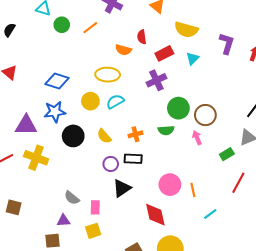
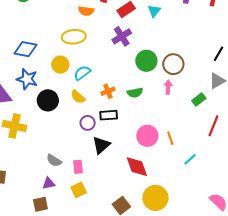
cyan semicircle: (115, 101) -> (82, 73), moved
blue star: (55, 112) -> (27, 79), turned 30
green semicircle: (166, 130) -> (135, 93), moved
pink arrow: (197, 138) -> (168, 87), turned 32

